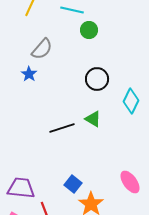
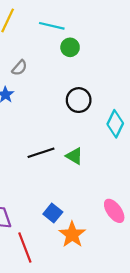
gray semicircle: (42, 49) -> (19, 68), size x0.7
green triangle: (93, 119) -> (74, 156), moved

